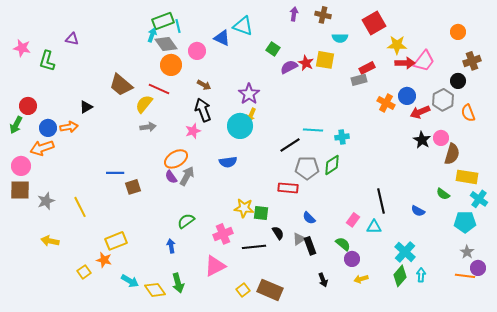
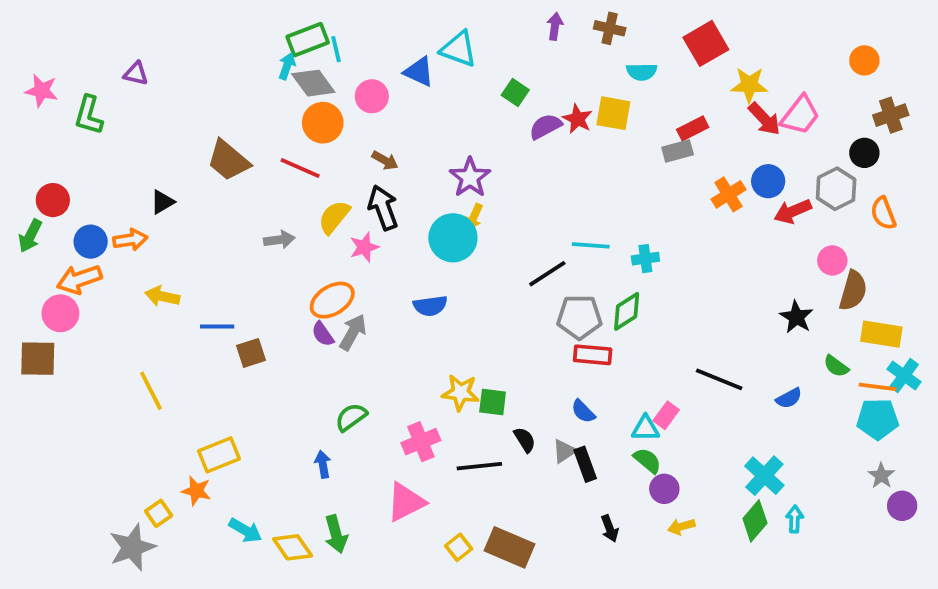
red arrow: (405, 63) -> (764, 119), turned 48
orange cross: (386, 103) -> (729, 194), turned 30
yellow semicircle: (144, 104) -> (334, 217), moved
black star: (422, 140) -> (796, 317), moved
pink circle: (21, 166) -> (60, 313), moved
red rectangle: (288, 188) -> (593, 355), moved
gray star: (46, 201) -> (132, 547), moved, size x1.4
black line: (381, 201) -> (719, 379), turned -55
blue semicircle: (418, 211) -> (789, 398), turned -56
cyan triangle: (374, 227) -> (645, 428), moved
yellow arrow: (50, 241) -> (162, 296), moved
orange line: (465, 276) -> (878, 387), moved

